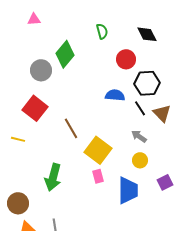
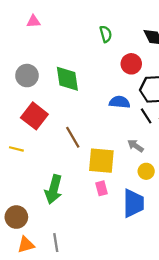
green diamond: (65, 54) -> (67, 79), moved, turned -48
gray circle: (41, 70) -> (27, 76), moved
gray arrow: (139, 136) -> (135, 146), moved
yellow square: (98, 150) -> (101, 161), turned -32

